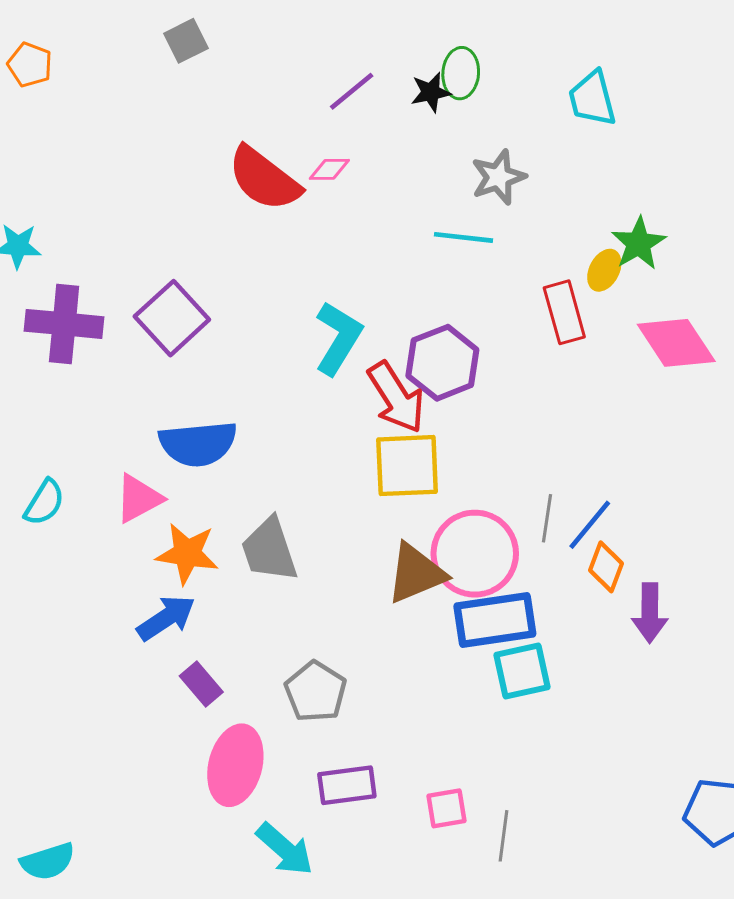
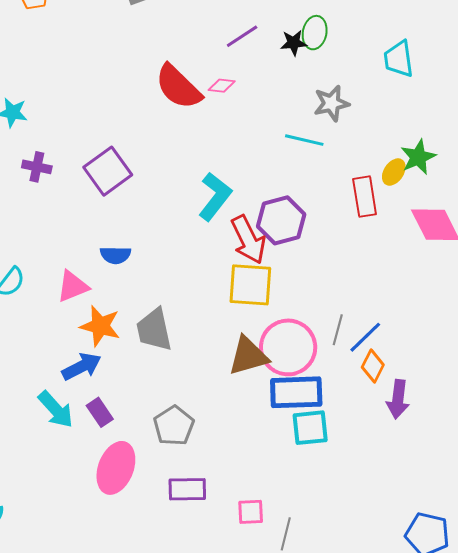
purple cross: (64, 324) -> (37, 167), size x0.6
blue semicircle: (198, 444) -> (115, 255), size x0.6
cyan arrow: (285, 849) -> (56, 409), moved

